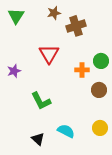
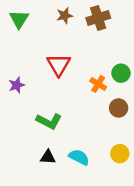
brown cross: (76, 26) -> (98, 18), moved
orange cross: (82, 70) -> (98, 84), turned 32
green L-shape: (41, 101) -> (49, 121), turned -35
black triangle: (38, 139) -> (48, 157), moved, turned -40

